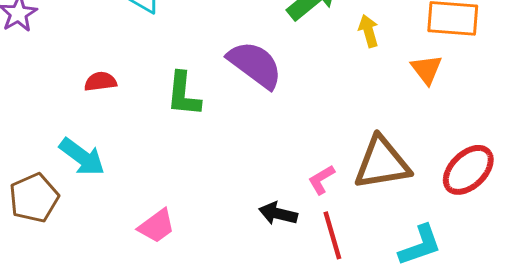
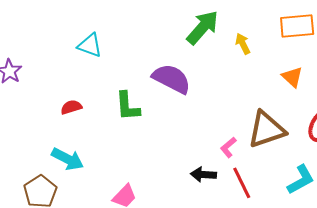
orange triangle: (427, 69) -> (292, 77), moved

